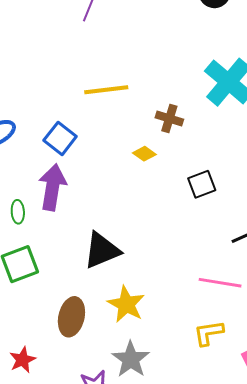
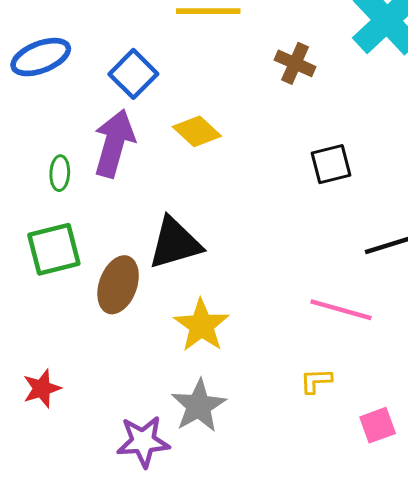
yellow diamond: (144, 154) -> (197, 131), moved, size x1.4
brown ellipse: (71, 317) -> (118, 285), moved
yellow L-shape: (209, 333) -> (316, 381), size x0.7

